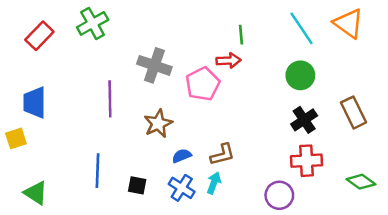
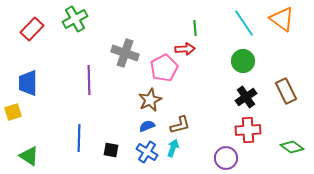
brown star: (158, 124) -> (150, 100), moved

